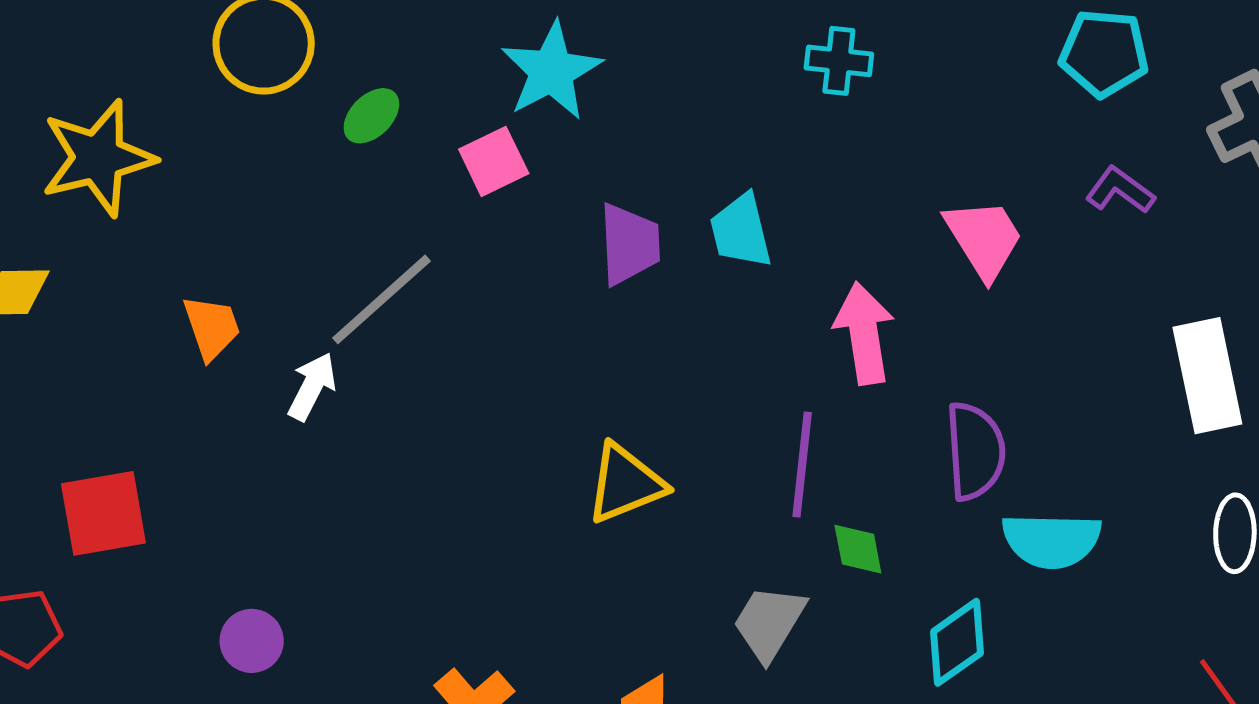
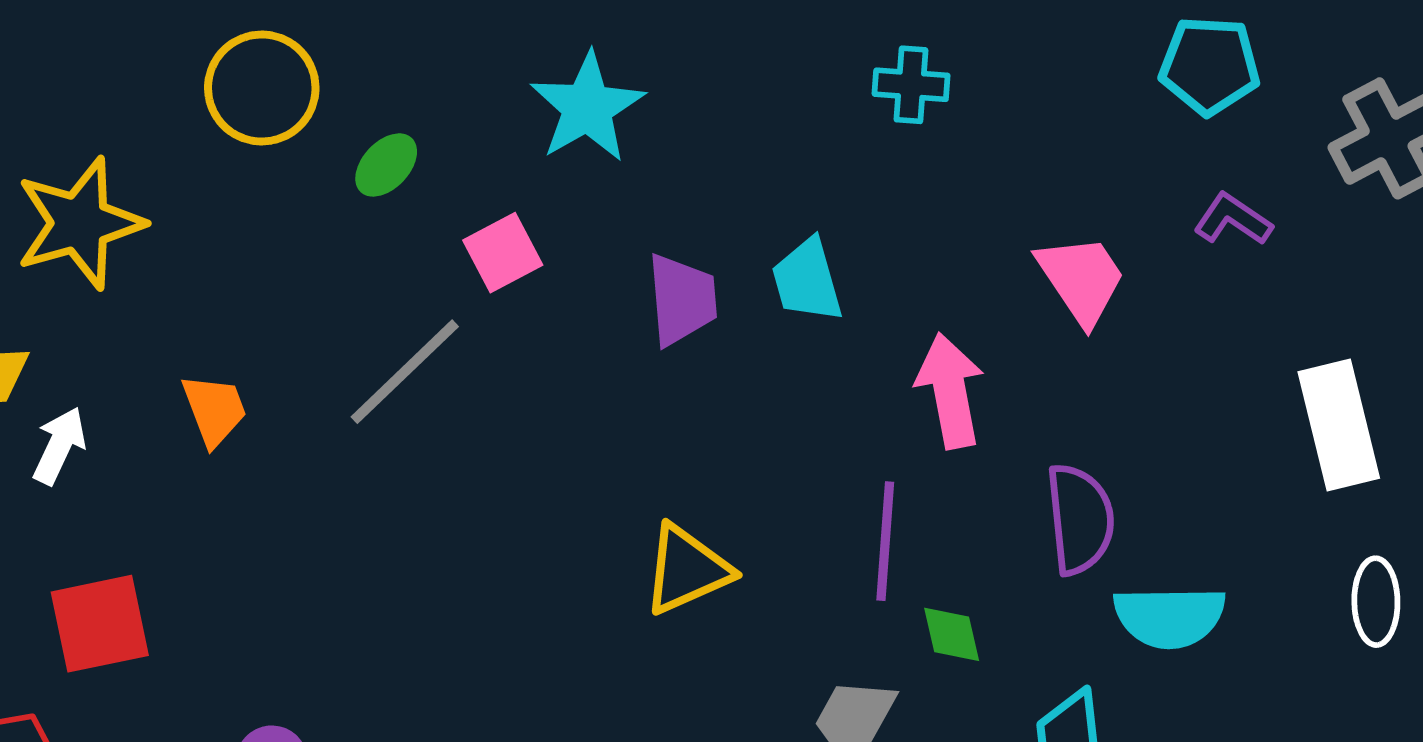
pink square: (494, 161) -> (503, 253), moved
white arrow: (312, 386) -> (59, 446), moved

